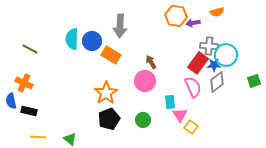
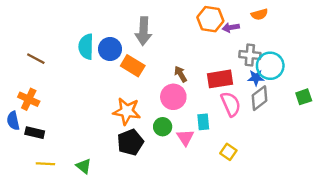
red rectangle: (198, 63) -> (220, 79), moved, turned 45
orange star: (106, 93) -> (127, 111), turned -30
pink triangle: (180, 115) -> (185, 137), moved
green circle: (143, 120) -> (163, 127), moved

